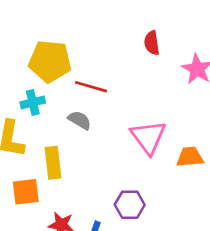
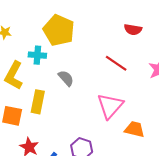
red semicircle: (152, 43) -> (133, 30), moved, turned -90
red line: (91, 87) -> (116, 63), moved

